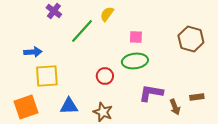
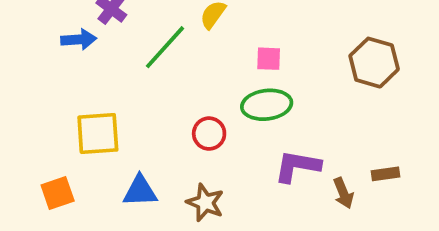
blue arrow: (33, 52) -> (79, 40), moved
orange square: (26, 107) -> (58, 193), size x0.7

